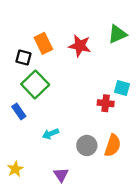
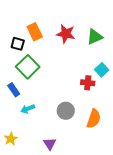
green triangle: (117, 34) -> (95, 37), moved
cyan square: (122, 88) -> (102, 70), turned 32
cyan arrow: (50, 134) -> (28, 109), moved
gray circle: (87, 145) -> (66, 111), moved

